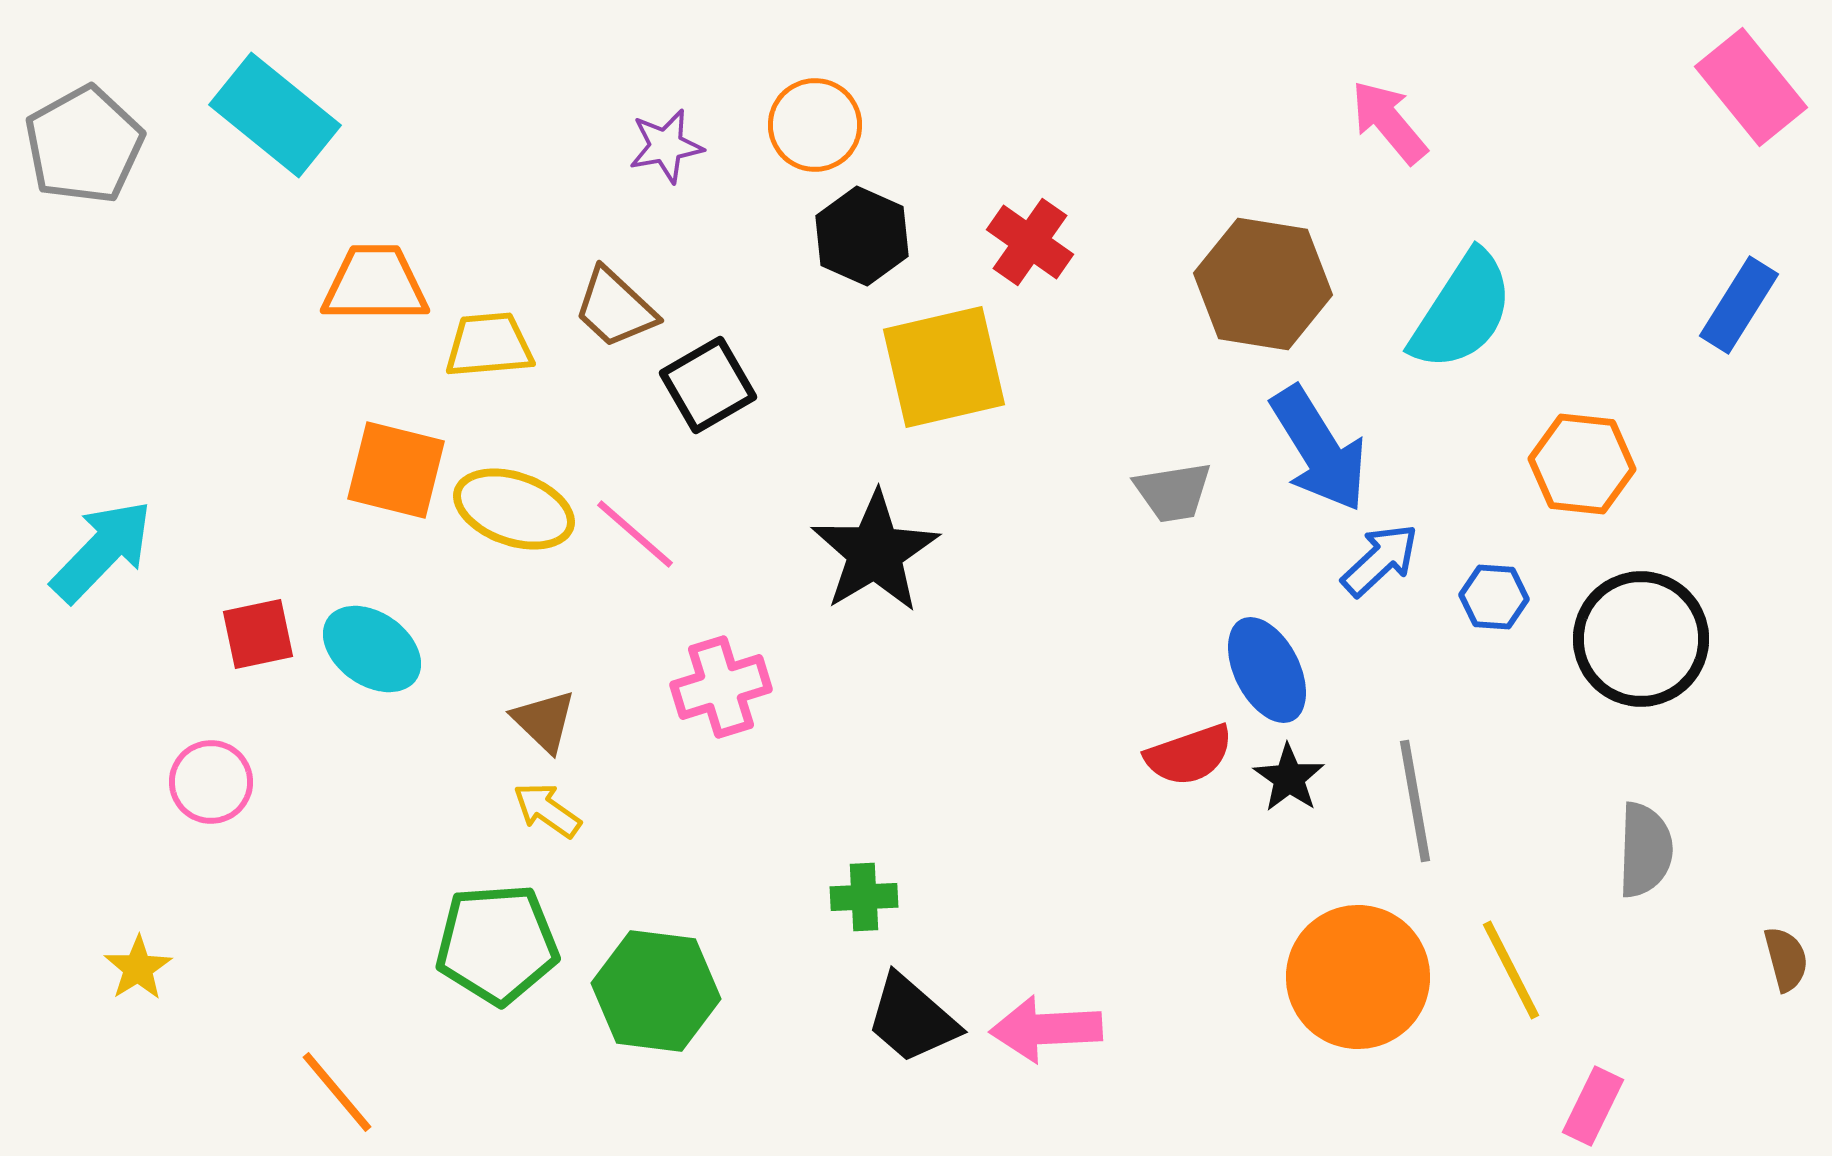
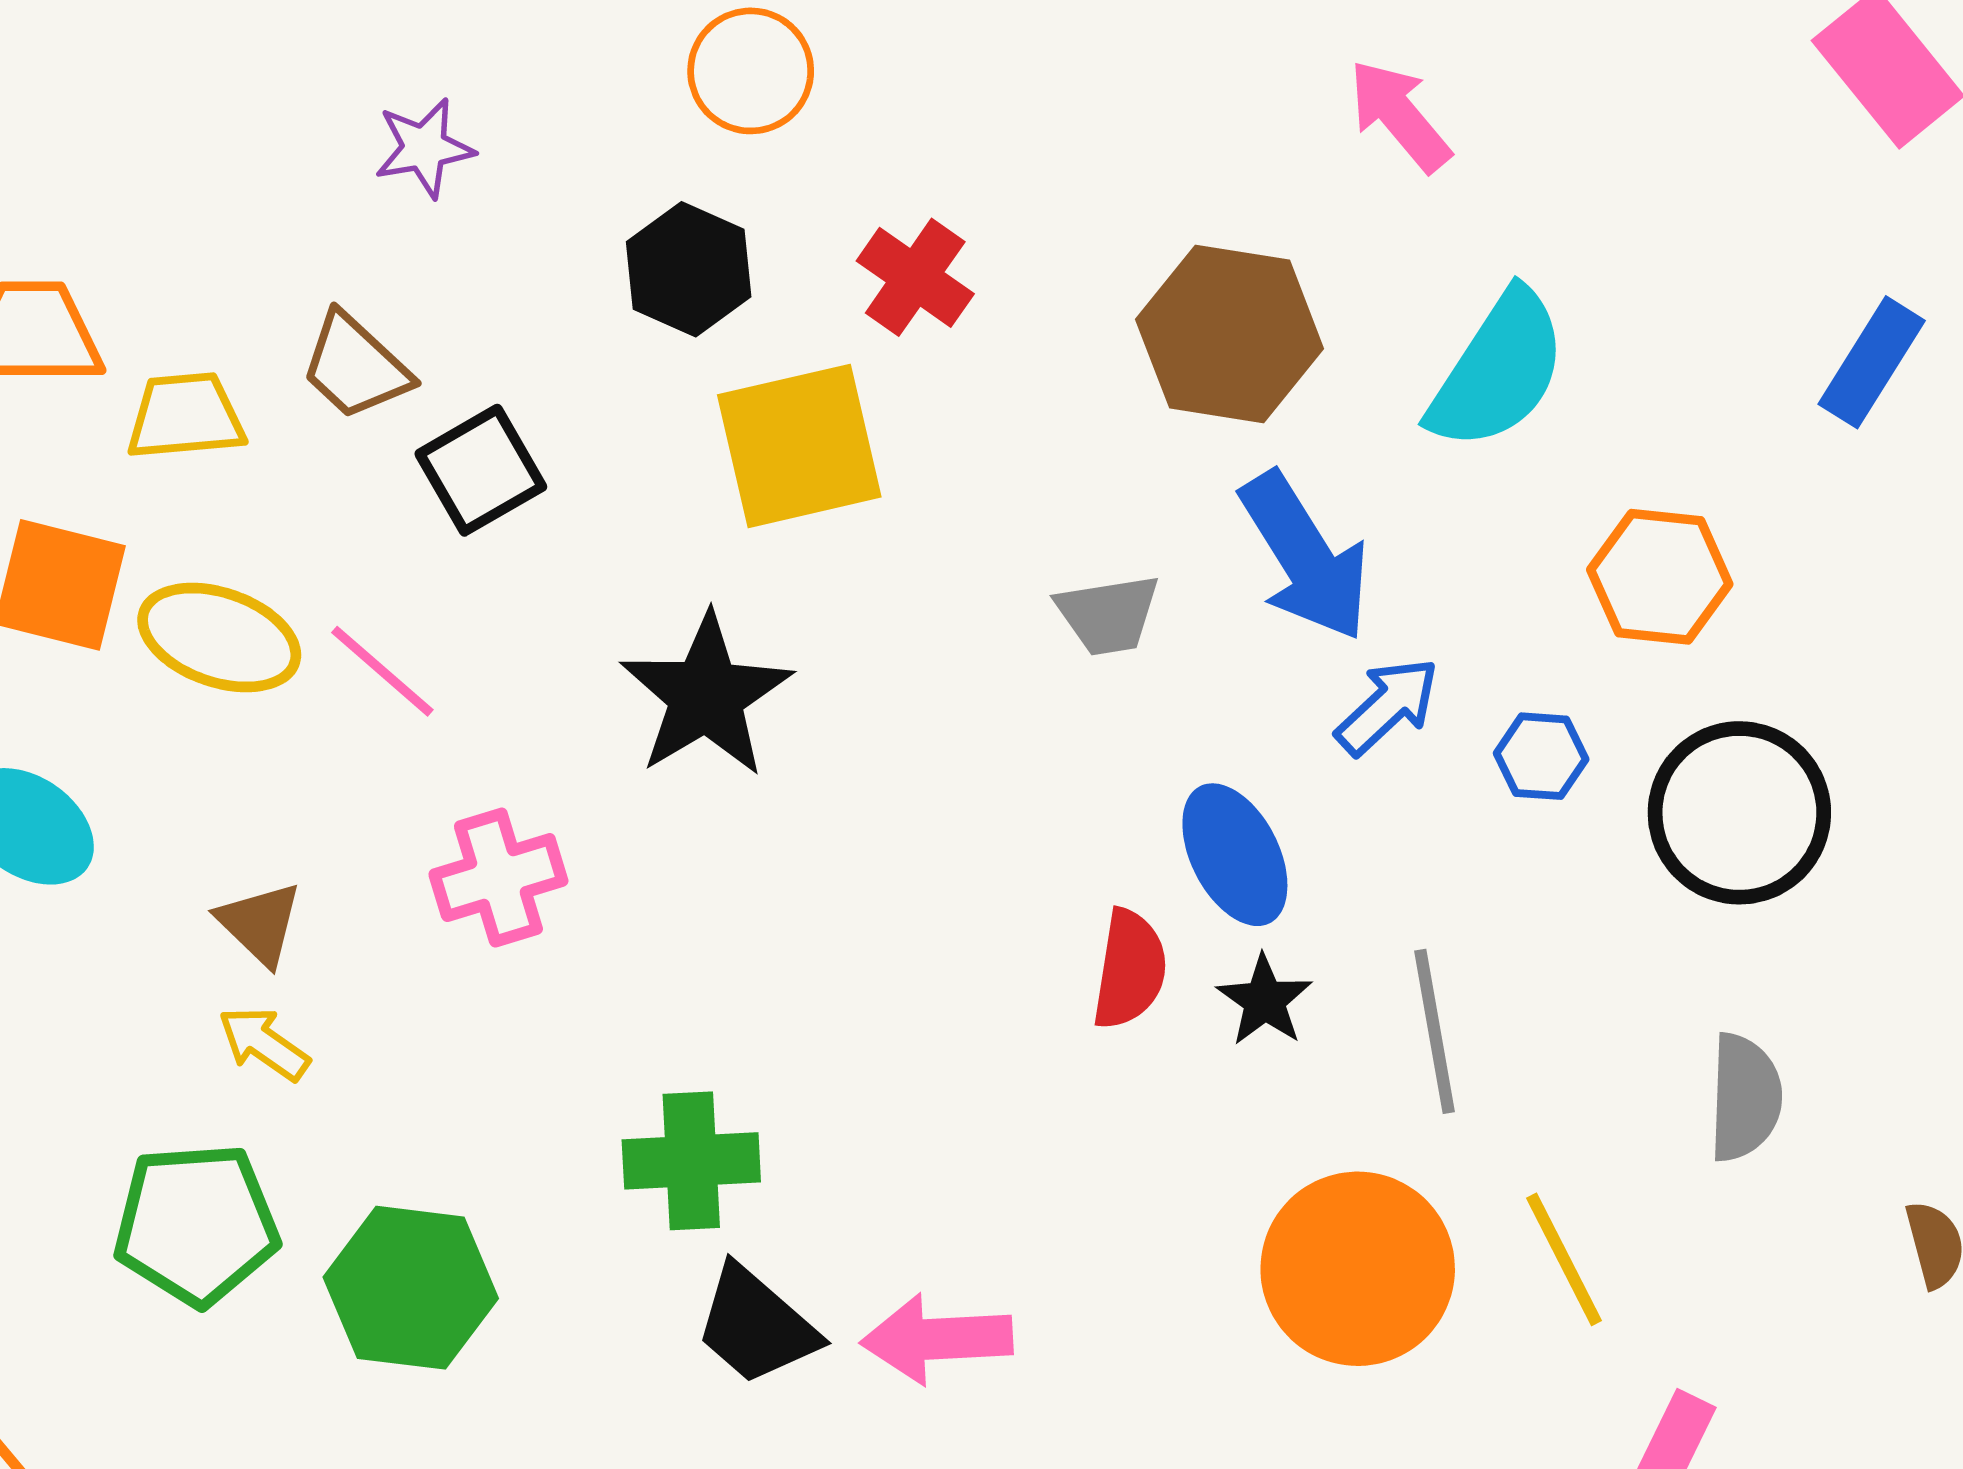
orange circle: (815, 125) -> (751, 71), moved
red semicircle: (1189, 755) -> (1130, 969), turned -62
green cross: (864, 897) -> (691, 1161), size x1.5

